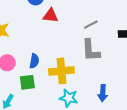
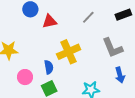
gray L-shape: (91, 50) -> (112, 48), moved
yellow cross: (61, 71) -> (69, 52), moved

